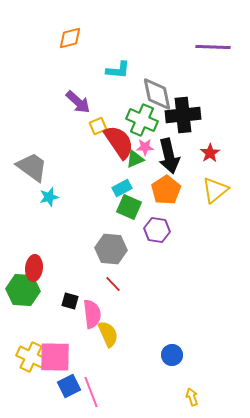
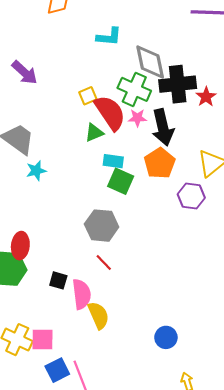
purple arrow: (78, 102) -> (25, 73), moved
red star: (210, 153) -> (206, 97), moved
green triangle: (135, 159) -> (94, 133), moved
cyan rectangle: (122, 188) -> (113, 161), turned 36
purple hexagon: (157, 230) -> (191, 196), moved
pink square: (55, 357) -> (42, 340), size x0.7

